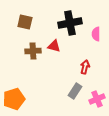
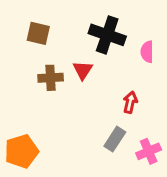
black cross: (70, 23) -> (107, 35), turned 30
red triangle: (54, 46) -> (83, 70), turned 48

